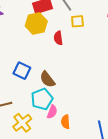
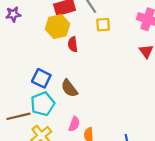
red semicircle: (58, 38) -> (73, 44), moved
cyan pentagon: (42, 99) -> (43, 104), moved

